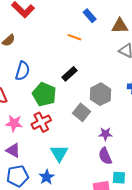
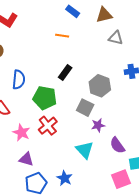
pink star: (14, 123) -> (21, 133), turned 30
purple star: (105, 134) -> (98, 125), moved
cyan triangle: (59, 153) -> (85, 150), moved

